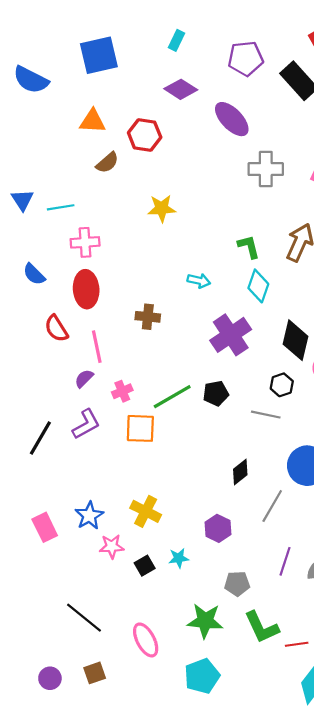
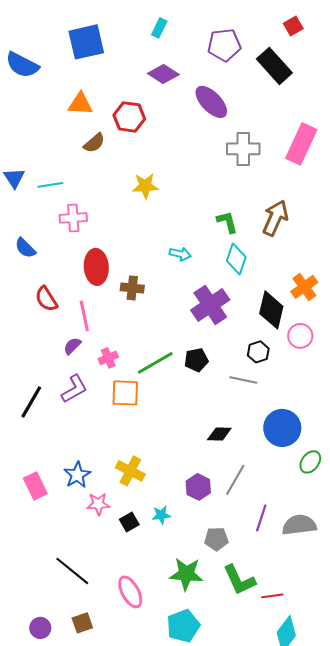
red ellipse: (86, 289) -> (96, 267), moved
black diamond: (240, 472) -> (219, 434), turned 40
gray line: (272, 506) -> (235, 480), moved

